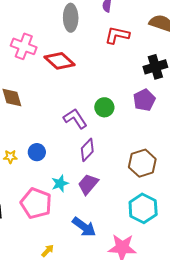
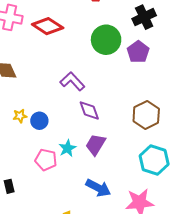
green circle: (104, 107) -> (106, 40), moved, size x1.5
purple diamond: (87, 150) -> (89, 111), turned -55
yellow star: (10, 157) -> (20, 116), moved
pink pentagon: (36, 203) -> (46, 160), moved, size x0.7

